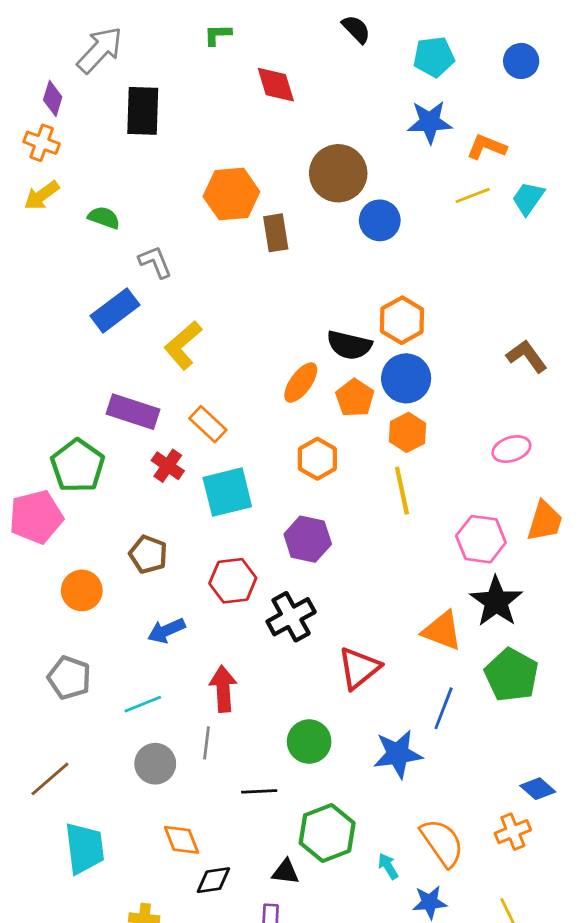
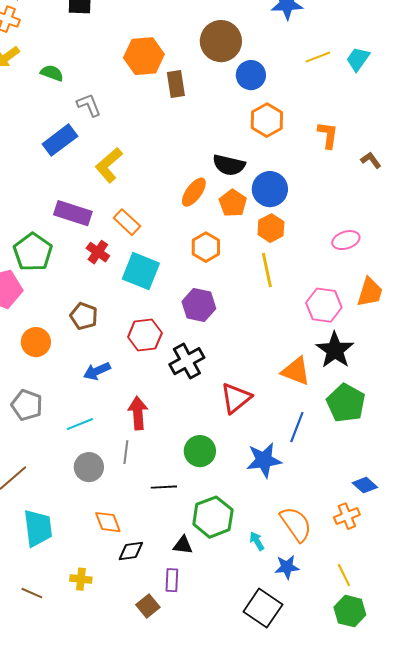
orange L-shape: (486, 147) -> (328, 135), moved, turned 76
orange hexagon: (402, 320) -> (267, 120), moved
brown L-shape: (527, 356) -> (371, 160), moved, size x0.7
cyan square: (227, 492) -> (141, 271), turned 36

